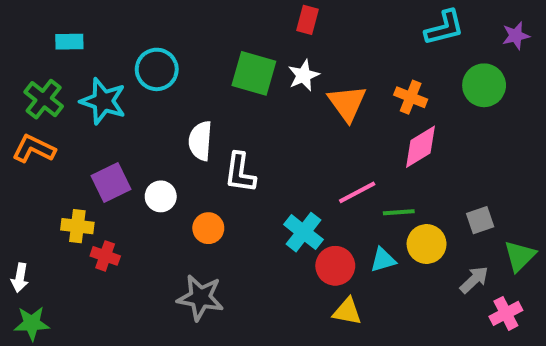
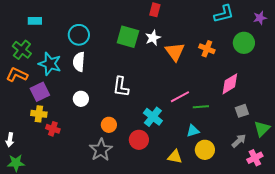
cyan star: (103, 101) -> (50, 64), moved
white semicircle: (200, 141) -> (79, 62), moved
pink diamond: (421, 147) -> (230, 84), moved
purple square: (111, 183) -> (40, 92), moved
orange circle: (208, 228) -> (109, 125), moved
yellow circle: (427, 244) -> (205, 150), moved
red circle: (335, 266) -> (139, 140), moved
gray star: (200, 298) -> (101, 150), turned 30

